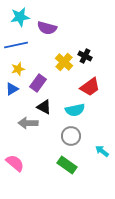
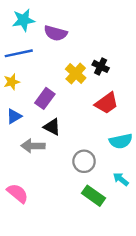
yellow star: (18, 69) -> (12, 82), moved
blue triangle: (12, 89) -> (14, 116), moved
cyan semicircle: (75, 110) -> (121, 141), moved
green rectangle: (67, 165) -> (94, 196), moved

